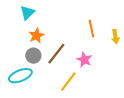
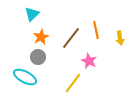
brown line: (56, 54) -> (71, 38), moved
cyan ellipse: (20, 76) -> (25, 77), turned 50

